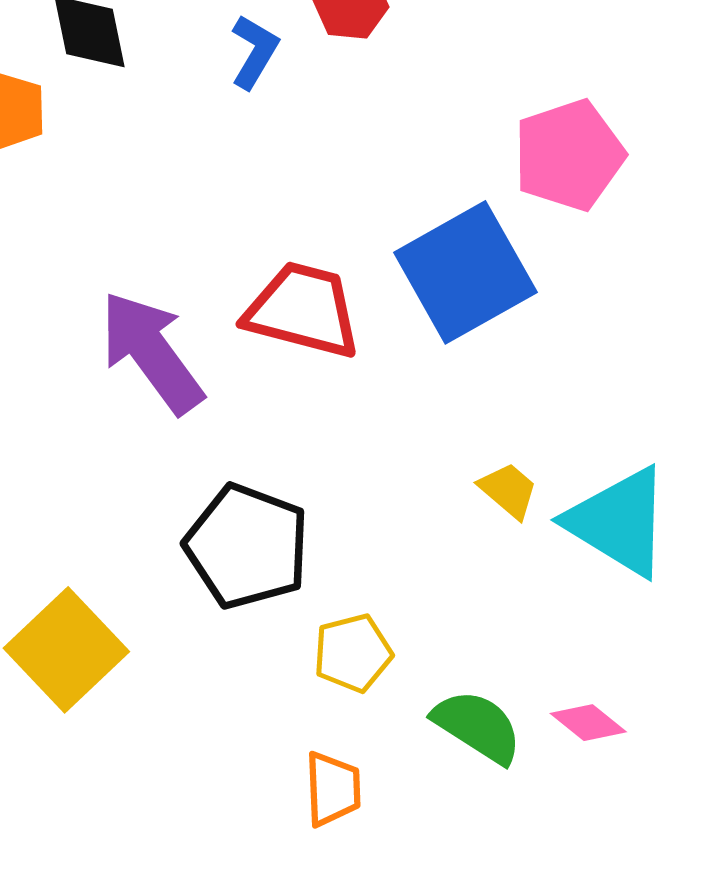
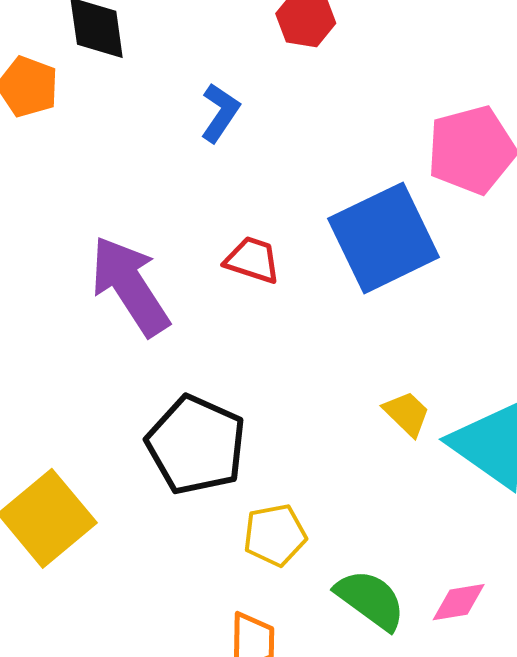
blue L-shape: (254, 52) -> (220, 113), moved
red trapezoid: (303, 310) -> (252, 260), size x0.6
pink diamond: (588, 723) -> (459, 602), turned -52

